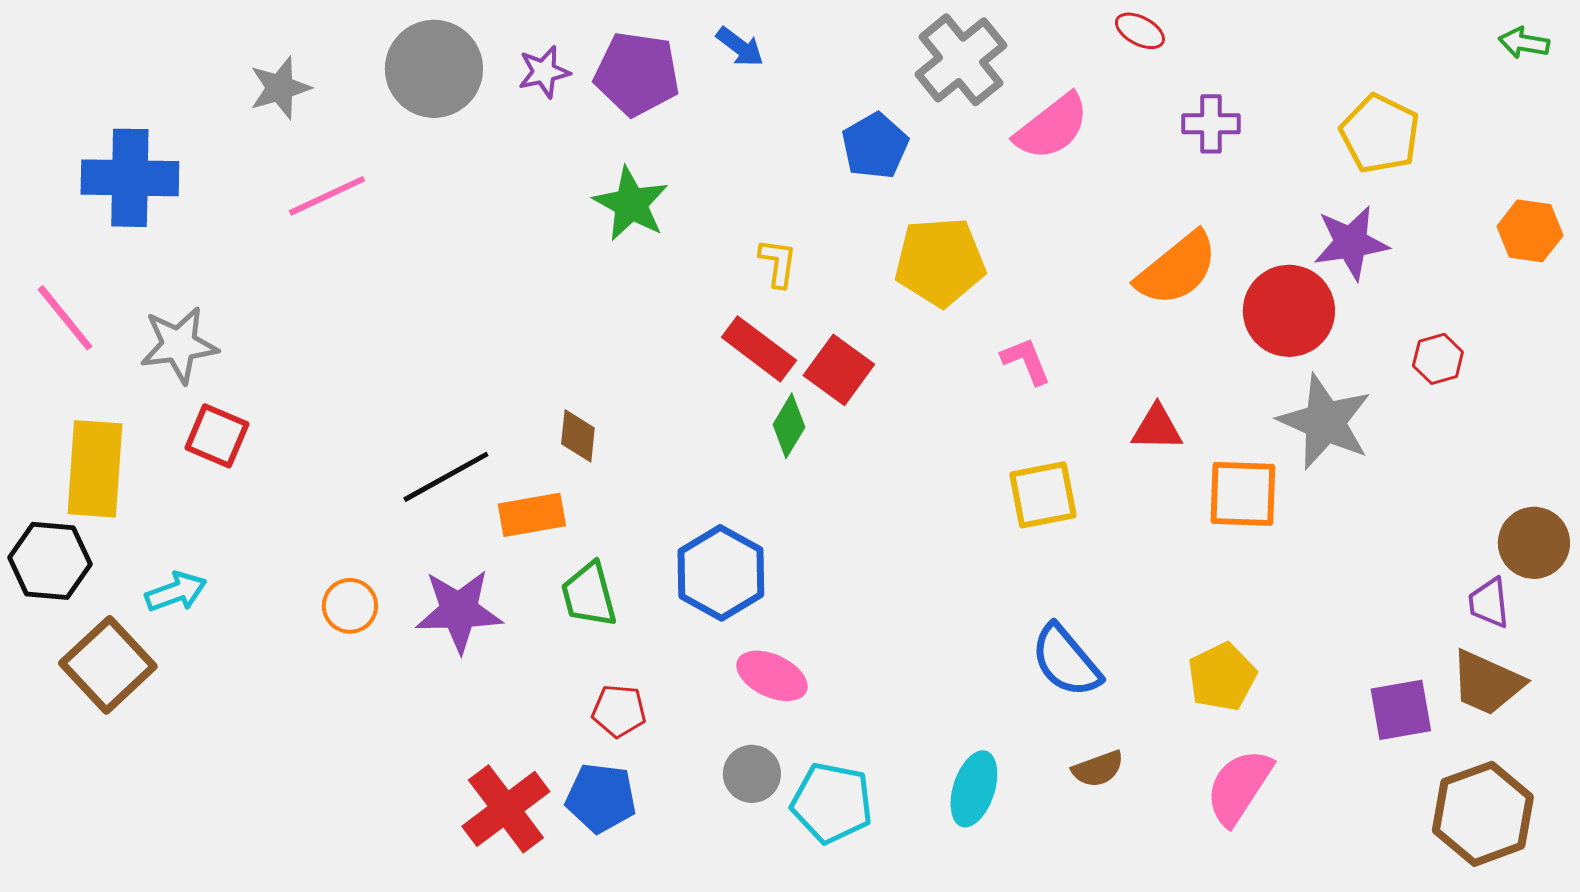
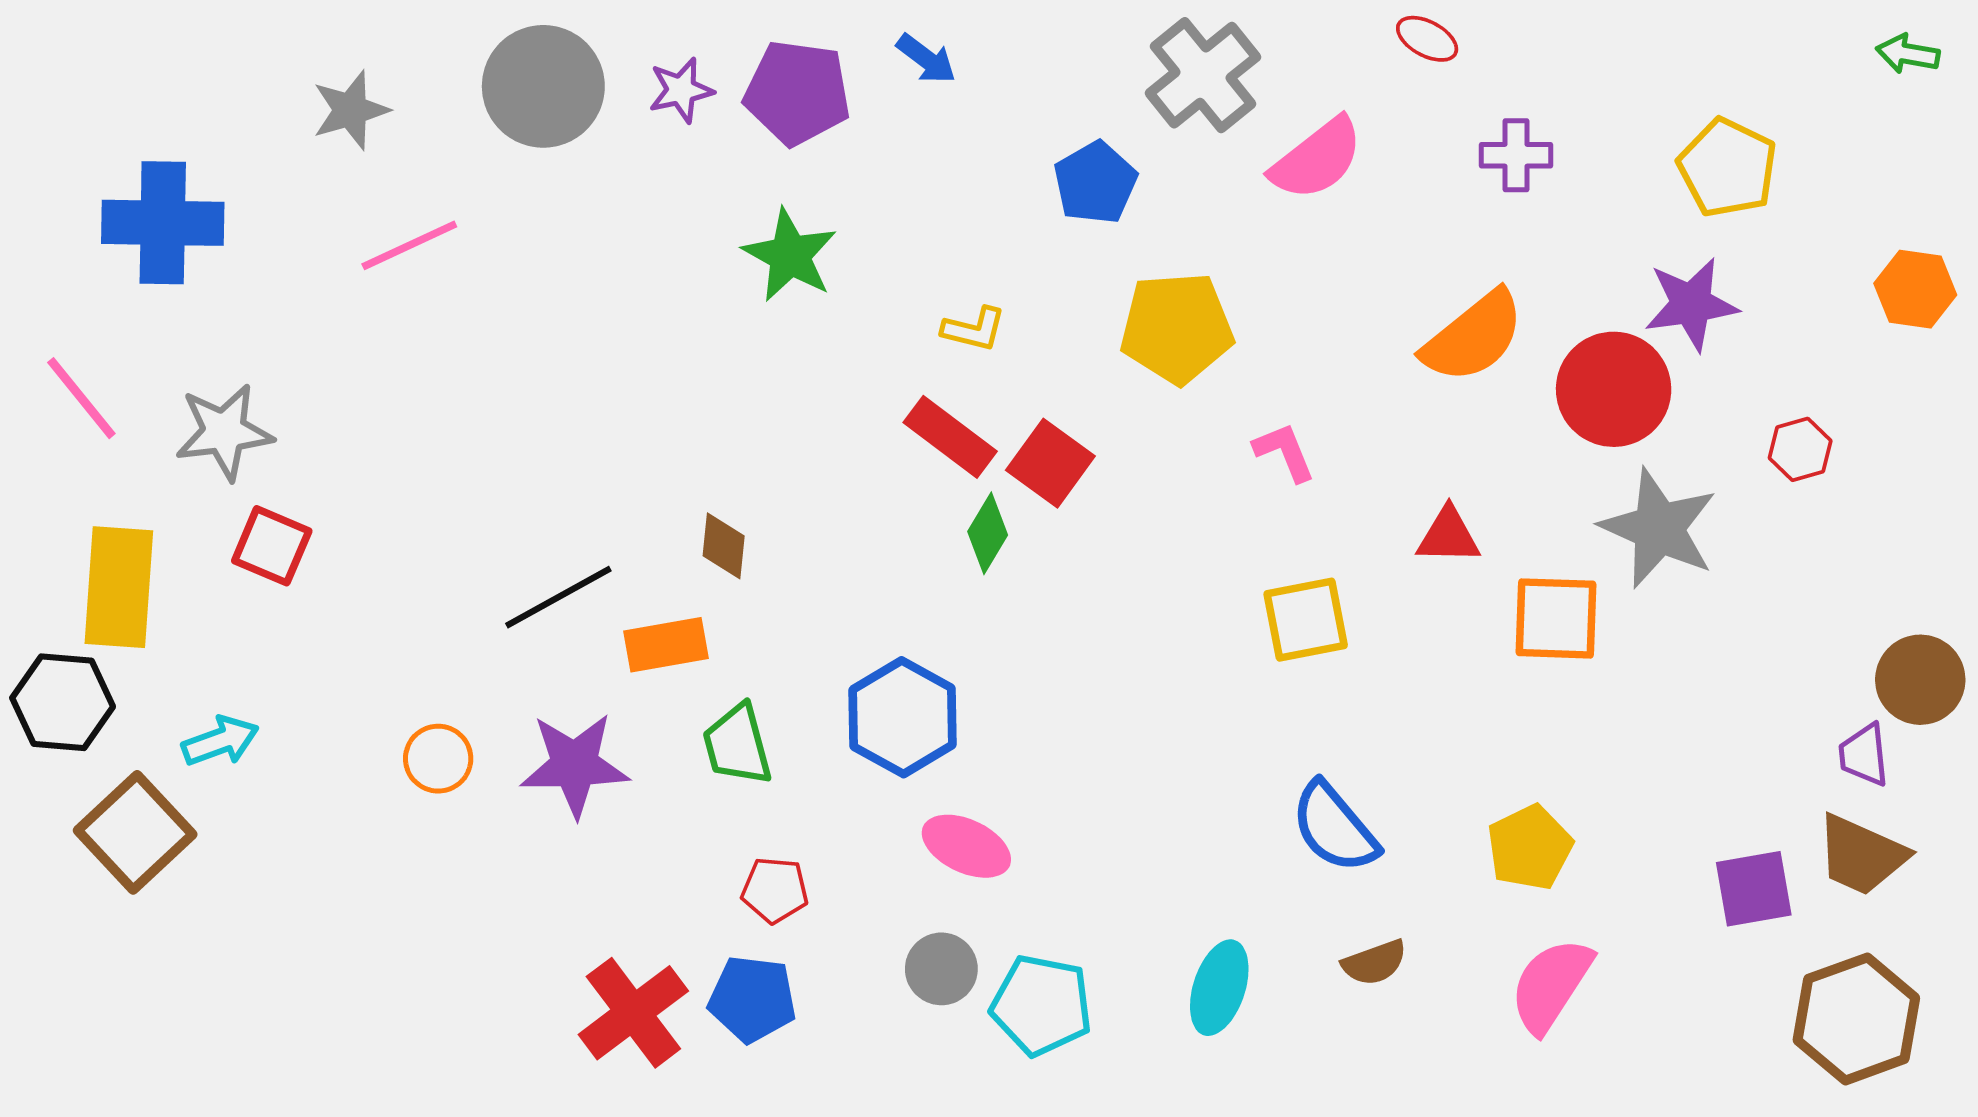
yellow L-shape: (778, 263) -> (974, 329), turned 96

